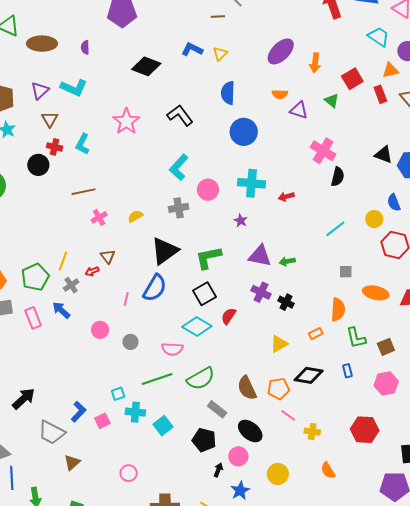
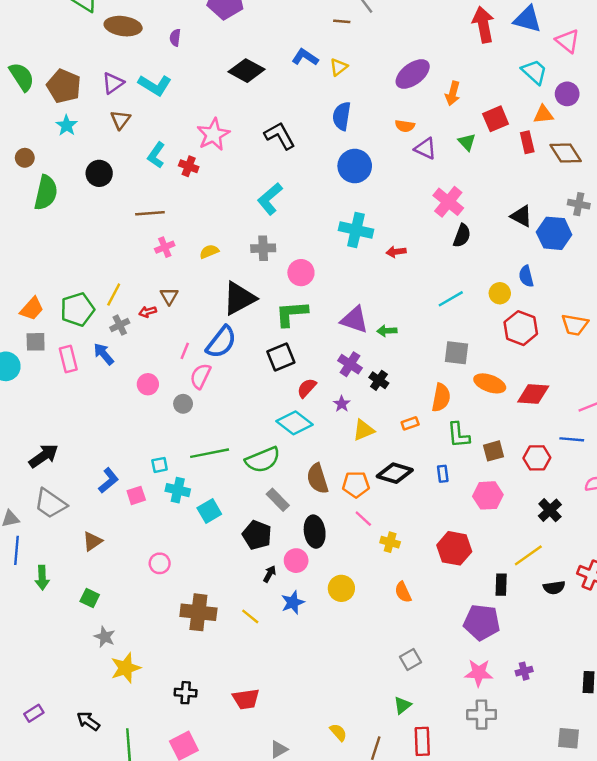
red cross: (55, 147) -> (189, 166), moved
pink circle: (208, 190) -> (301, 273), moved
purple star: (241, 221) -> (342, 404), moved
gray square: (346, 272) -> (457, 353), size x1.5
cyan diamond: (197, 327) -> (294, 423), moved
pink semicircle: (172, 349) -> (200, 376), moved, turned 105
black ellipse: (250, 431) -> (315, 532), turned 35
gray trapezoid: (52, 432) -> (50, 504), moved

